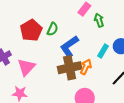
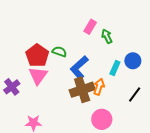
green semicircle: (52, 29) -> (59, 52), turned -88
pink triangle: (26, 67) -> (38, 76), moved

